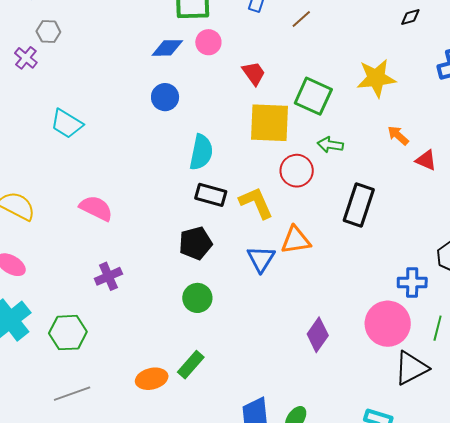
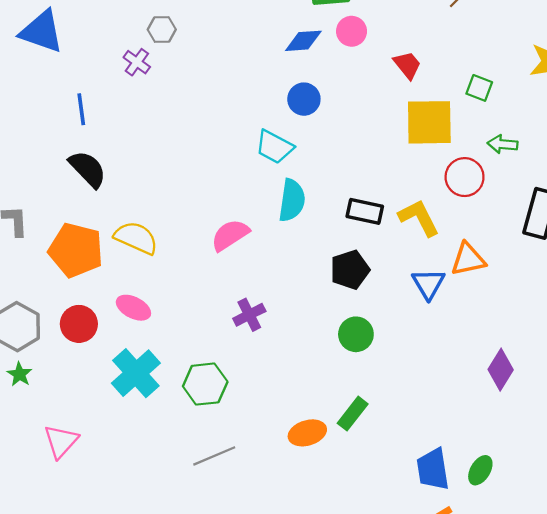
green square: (313, 96) -> (479, 88), size x0.6
cyan trapezoid: (67, 124) -> (274, 147), moved
cyan semicircle: (201, 152) -> (292, 200), moved
pink semicircle: (96, 208) -> (230, 235), turned -56

